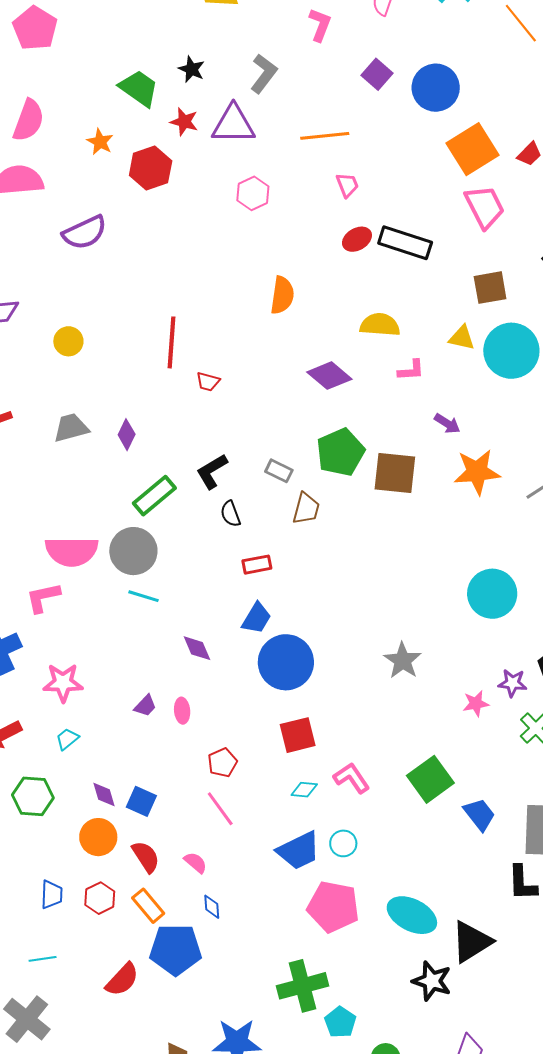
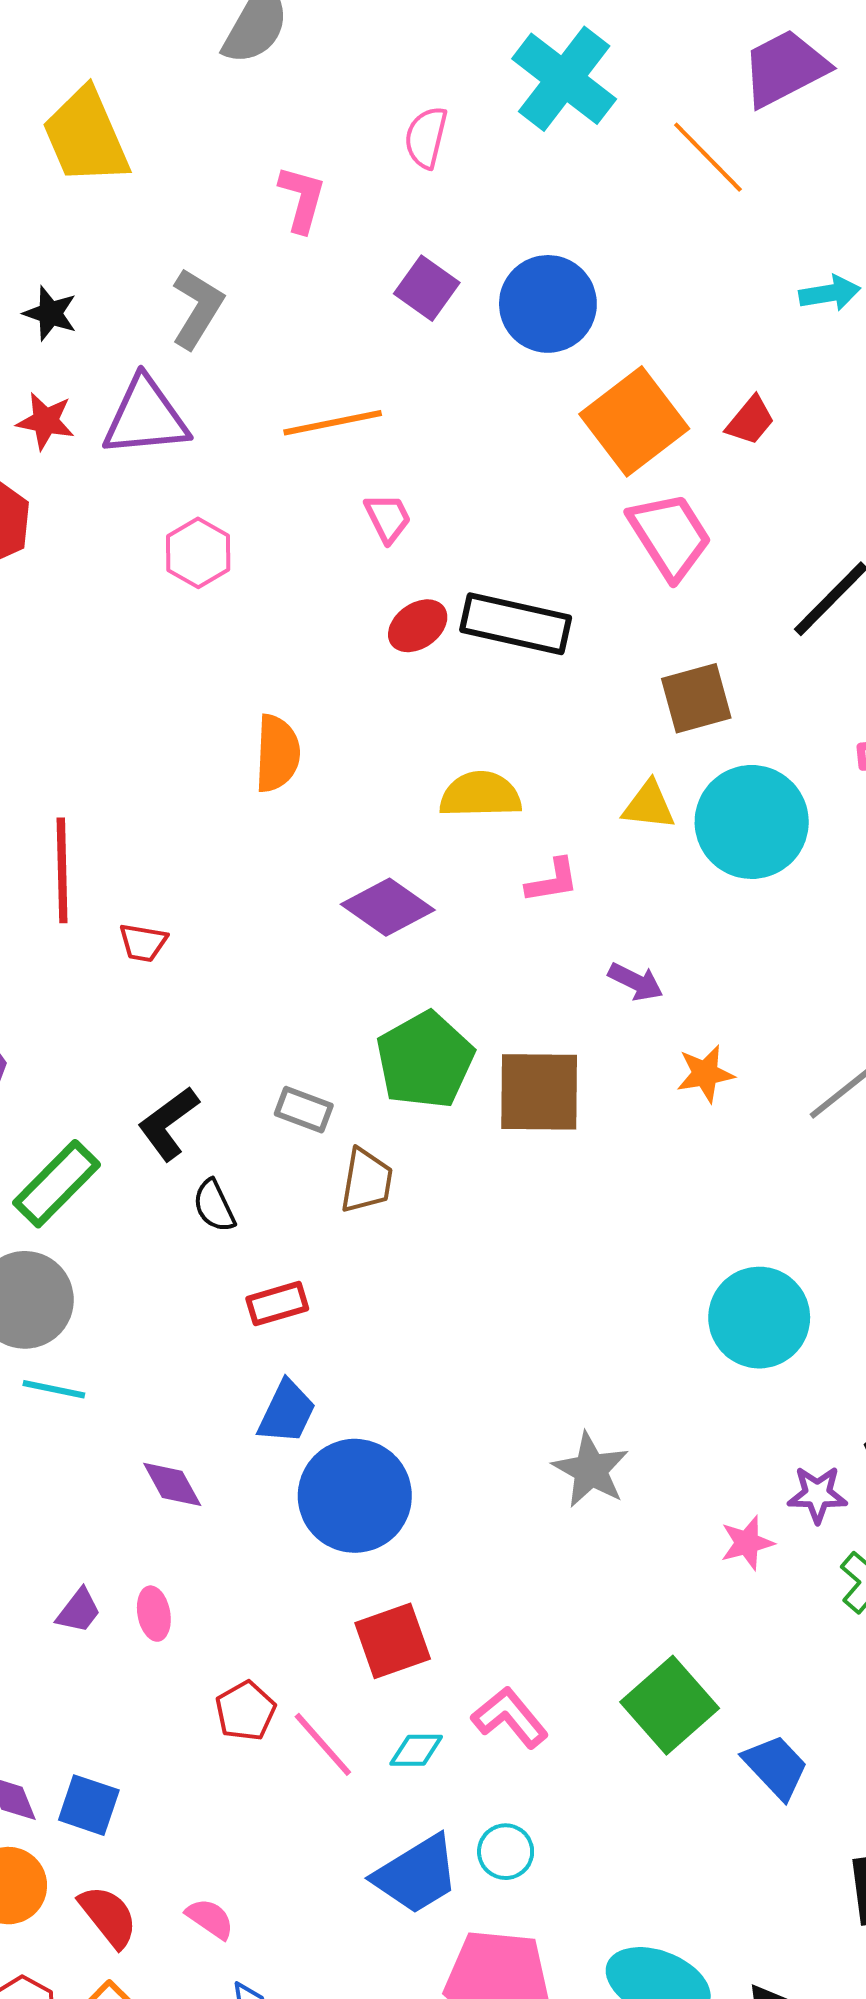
orange star: (477, 472) -> (705, 1074), size x0.6
pink line: (220, 809) -> (323, 1744), moved

